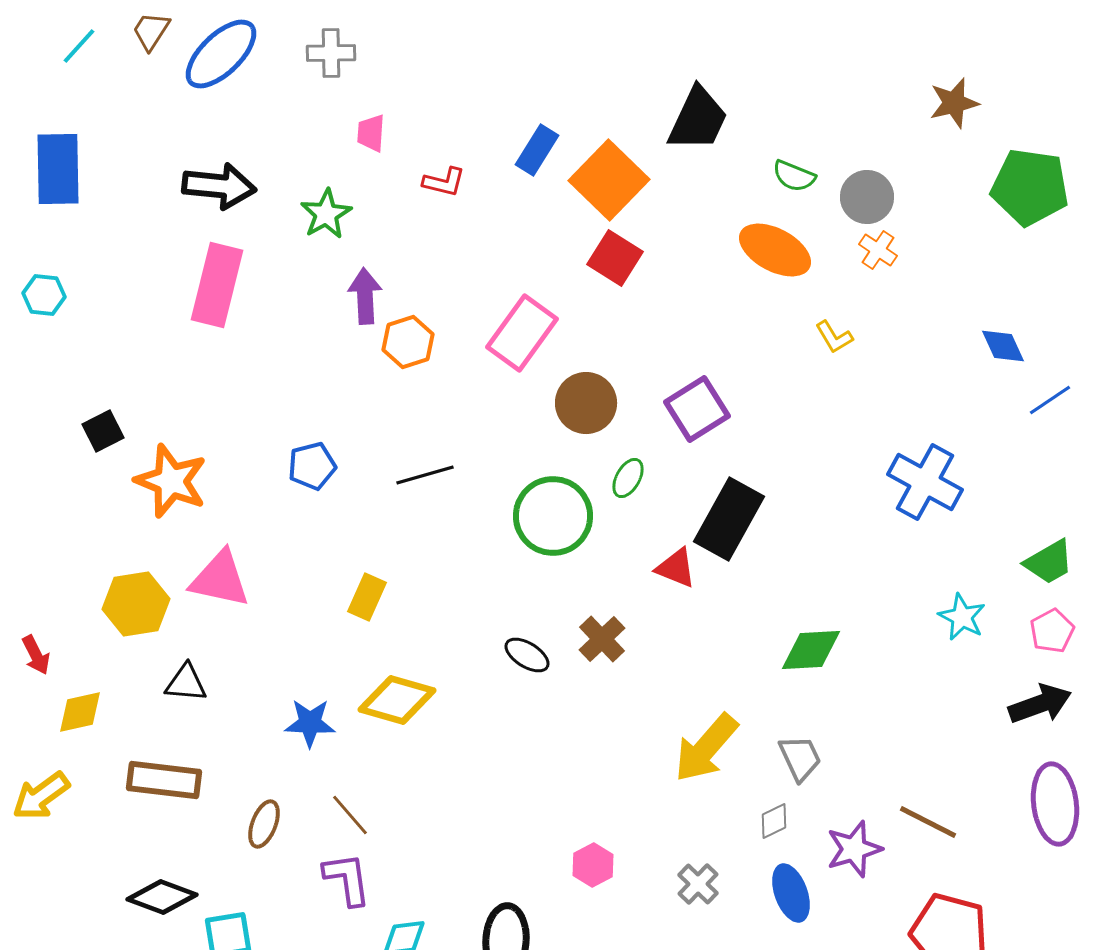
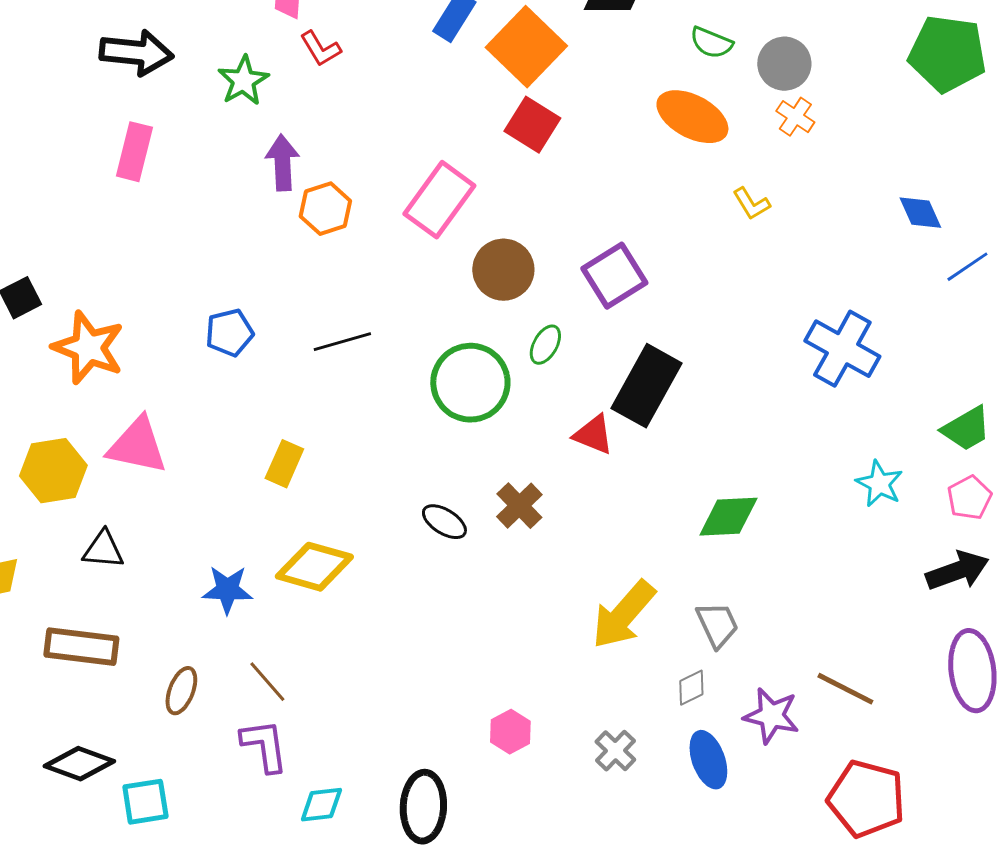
red L-shape: (444, 182) -> (320, 49), moved, turned 45
pink rectangle: (217, 285) -> (134, 152), size x0.7
purple star: (854, 849) -> (771, 716), turned 30

